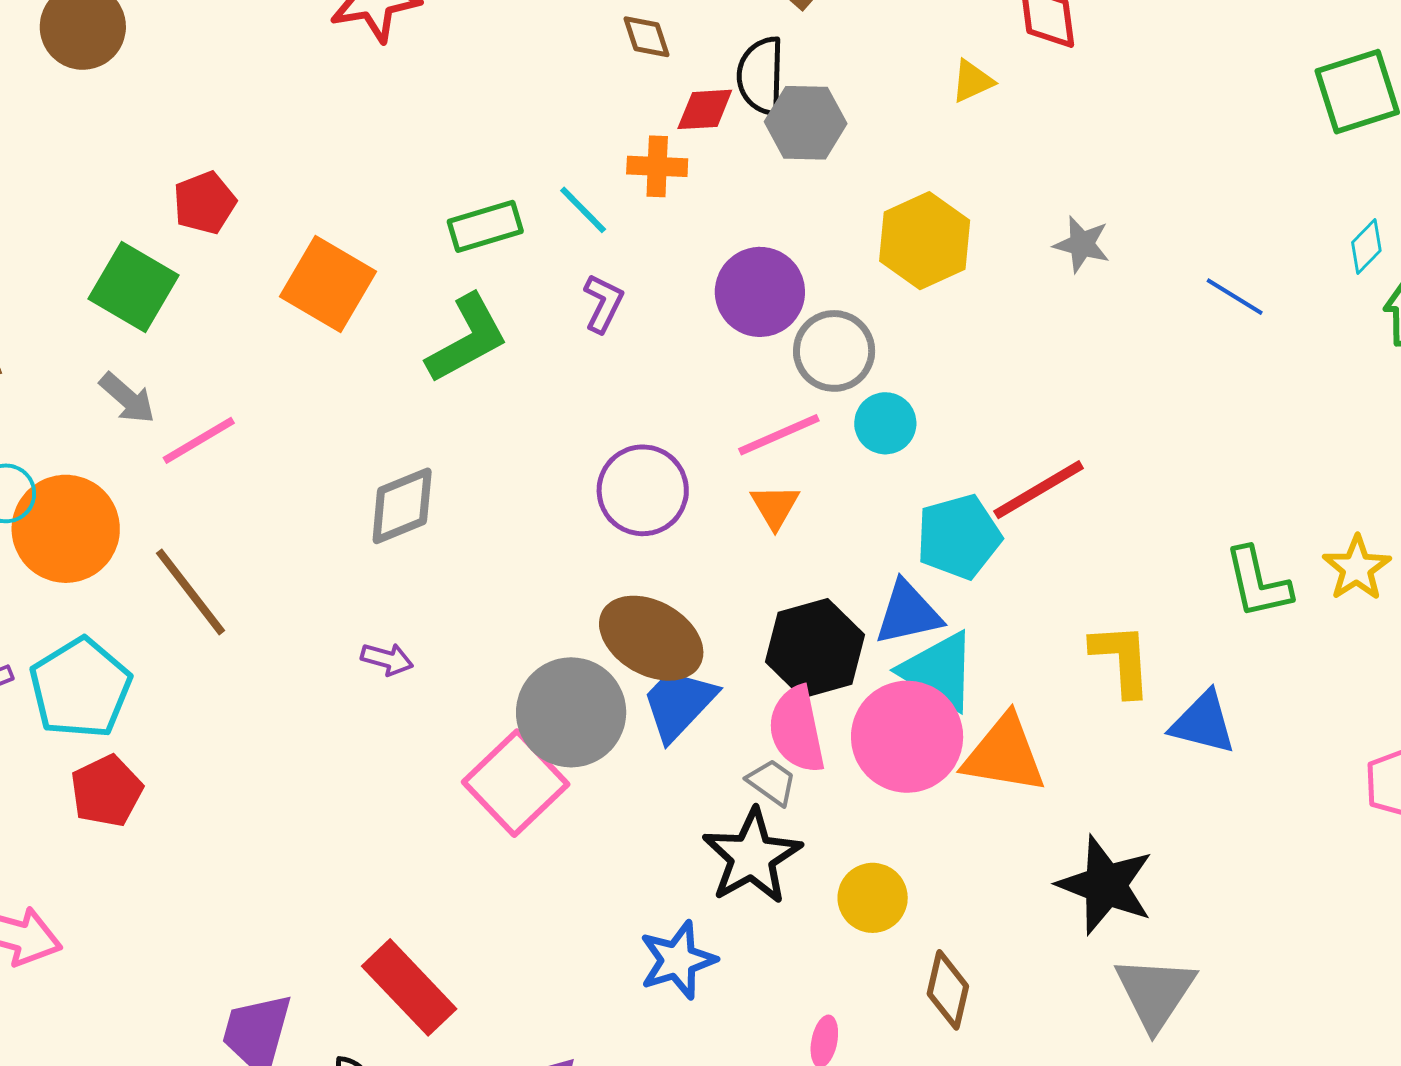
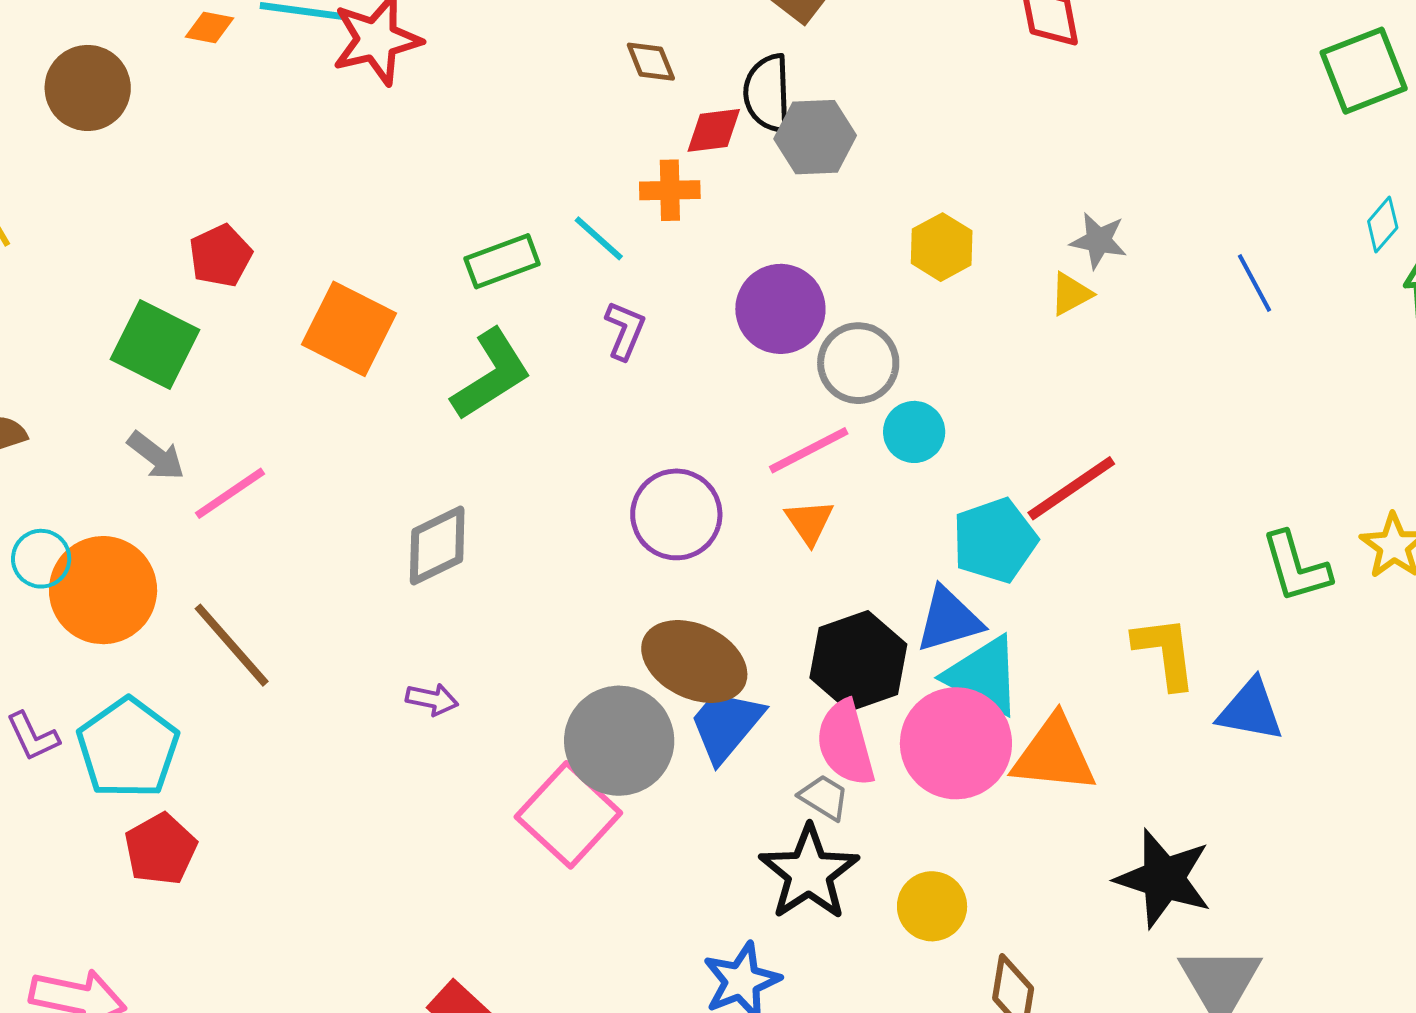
yellow triangle: (972, 81) -> (1071, 294), moved
yellow hexagon: (925, 241) -> (942, 247), size x0.7
blue line: (1235, 297) -> (1255, 283), turned 34

